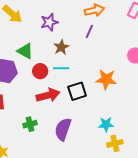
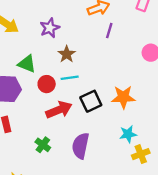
purple line: (89, 31) -> (109, 31), moved
orange star: (106, 79) -> (123, 97), moved
green cross: (30, 124) -> (43, 145), turned -32

